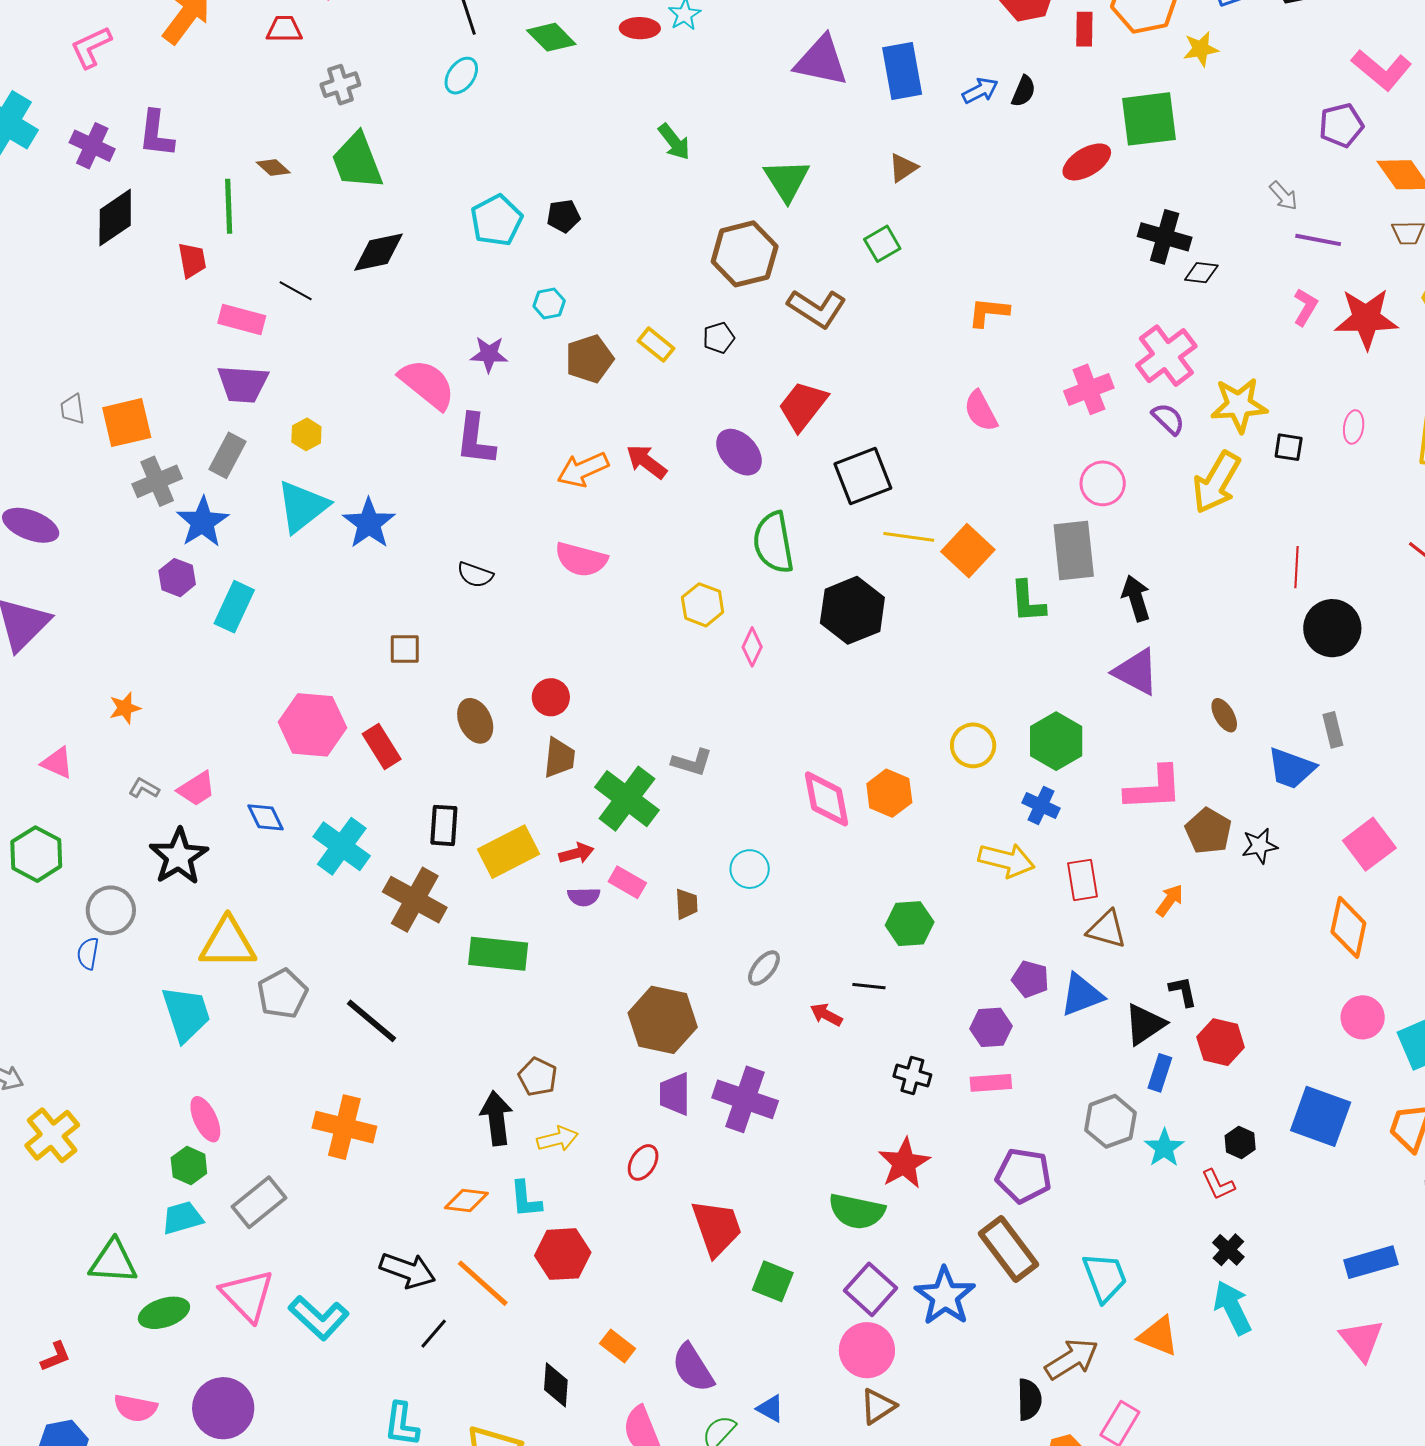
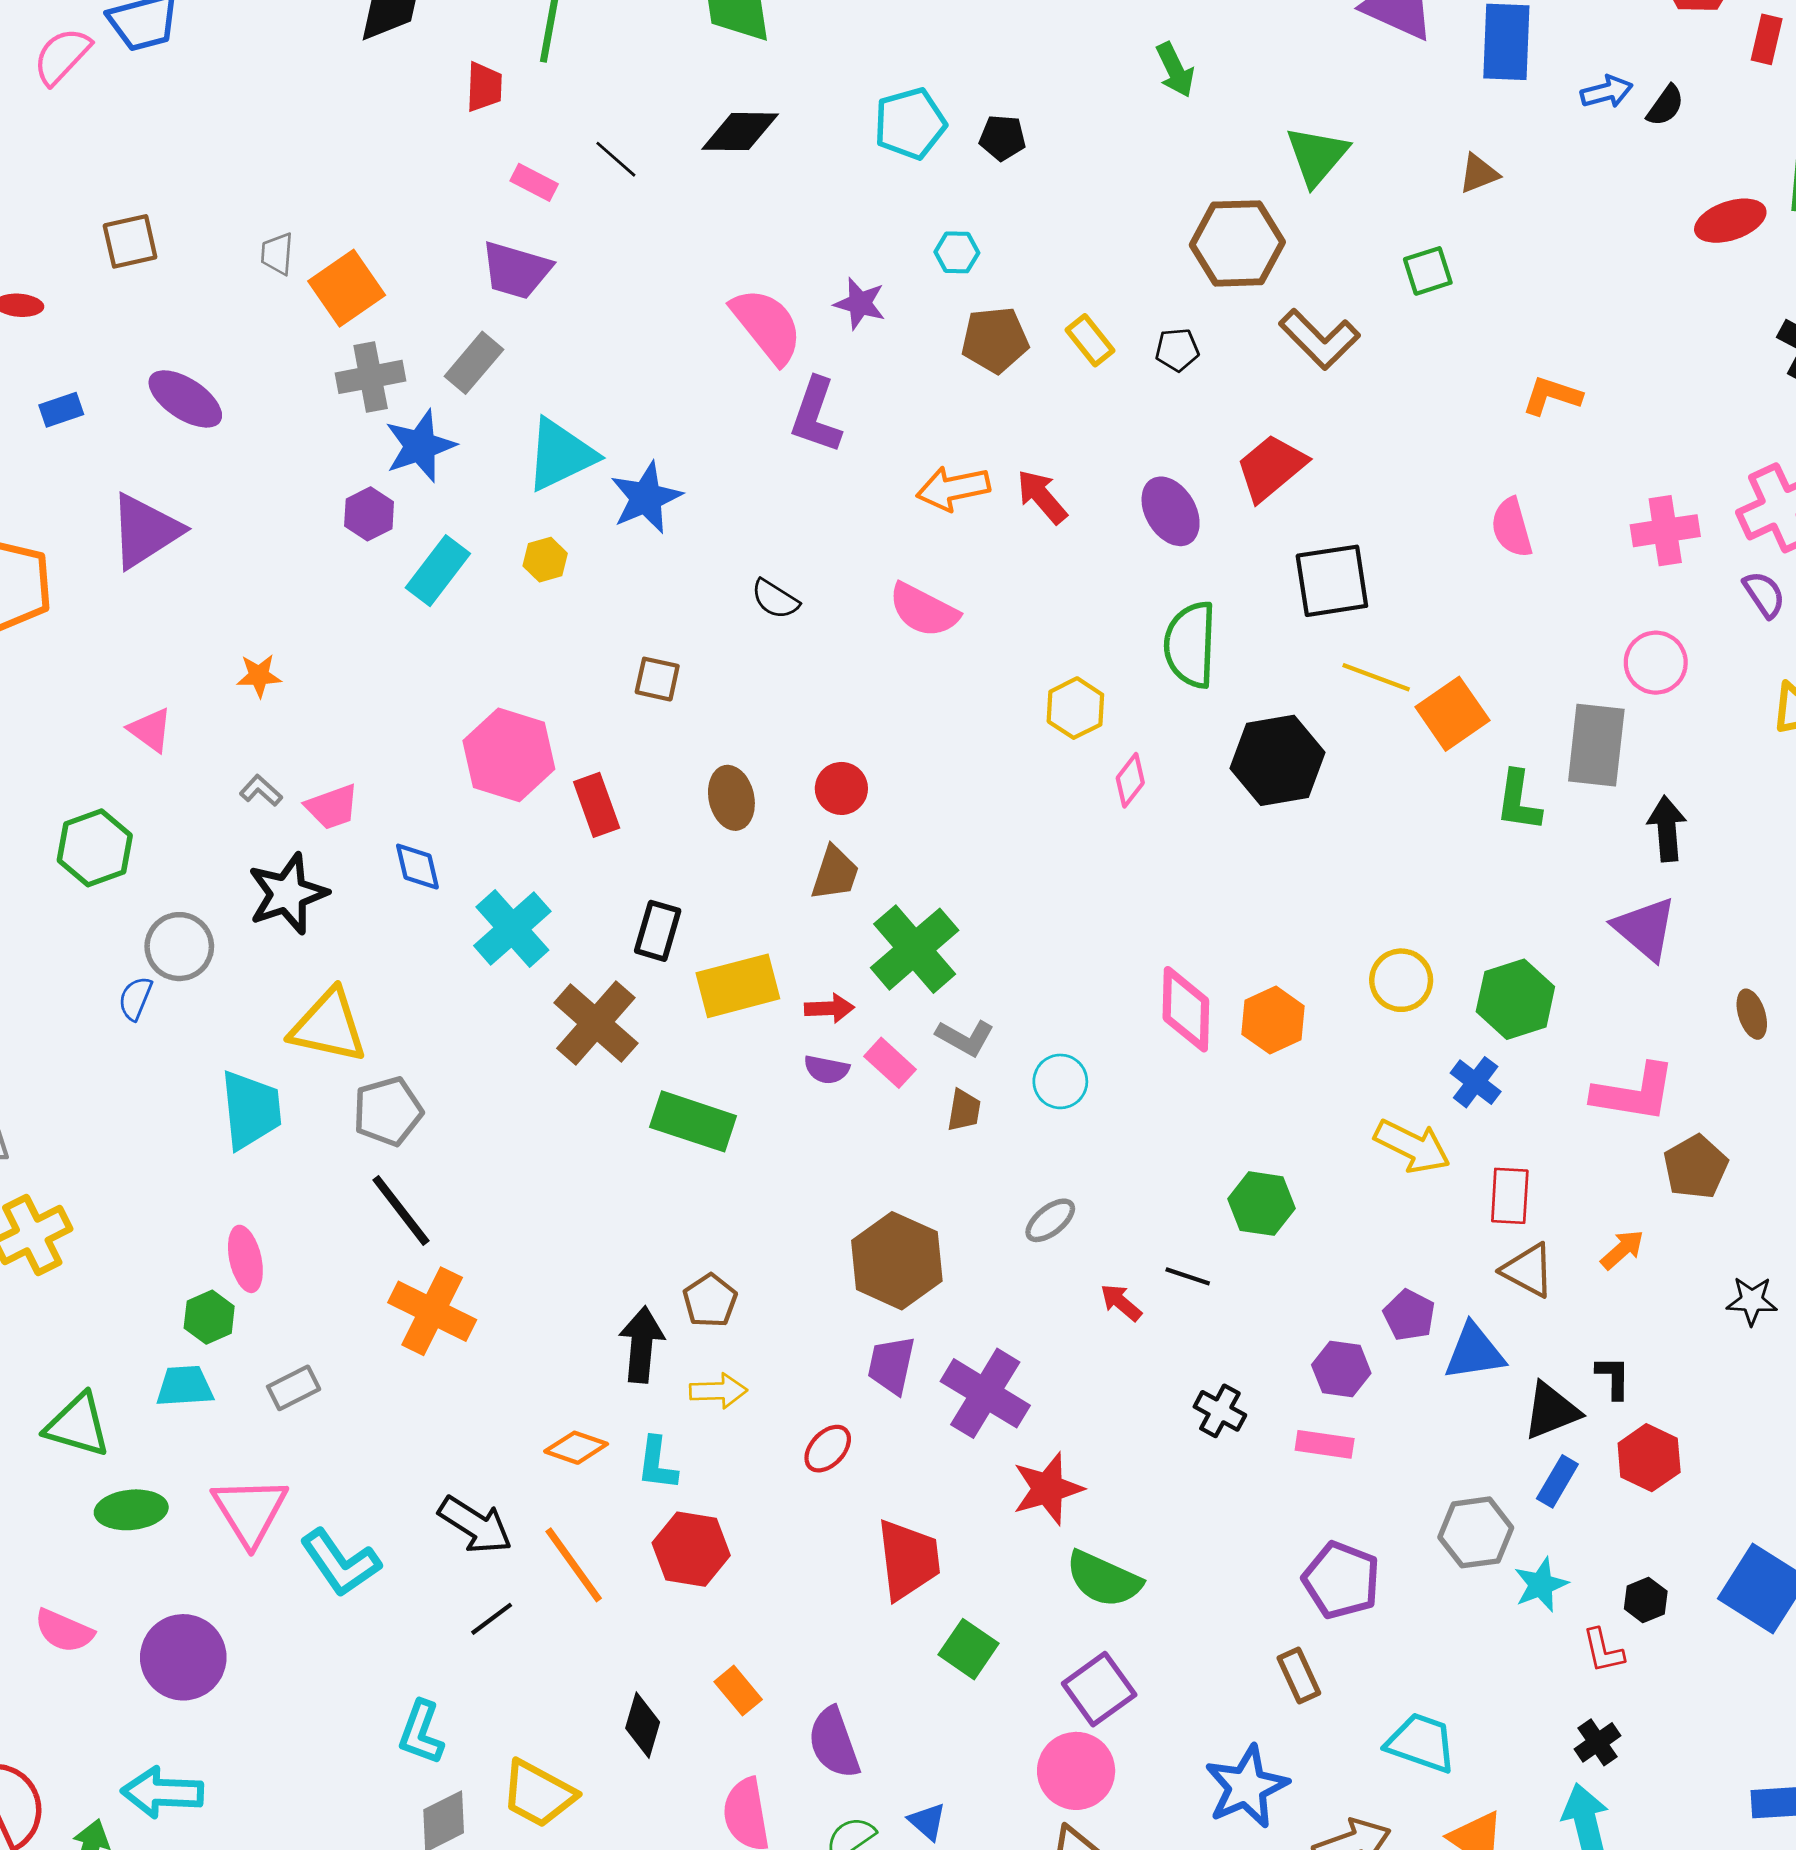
pink rectangle: (242, 320) -> (534, 182), size x0.7
orange square: (127, 423) -> (347, 288), turned -34
yellow hexagon: (306, 434) -> (545, 560), moved
gray L-shape: (692, 762) -> (965, 1038), moved
black star: (1260, 846) -> (1752, 1301), moved
black line: (371, 1021) -> (401, 1210), moved
red star: (904, 1163) -> (1048, 1489), moved
gray rectangle: (259, 1202) -> (294, 1388), size x0.7
brown rectangle: (1009, 1249) -> (1299, 1676), size x0.6
cyan trapezoid: (1105, 1277) -> (1421, 1743), turned -62
blue star: (945, 1296) -> (1247, 1787), moved

